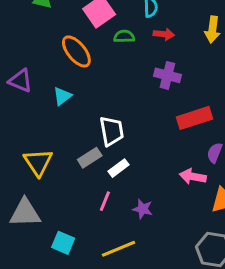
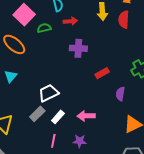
red rectangle: (194, 118) -> (102, 73), size x0.6
white trapezoid: (112, 131) -> (48, 93), turned -95
pink arrow: (193, 177) -> (86, 116), moved

